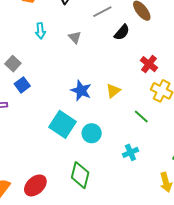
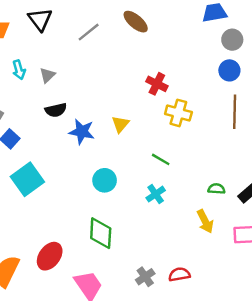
black semicircle: (122, 32) -> (56, 110), moved, turned 48
gray triangle: (75, 37) -> (47, 75), moved, turned 40
green line: (141, 116) -> (161, 159), moved
cyan square: (62, 124) -> (27, 179), moved, turned 32

